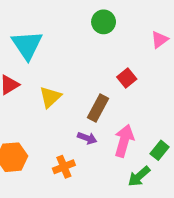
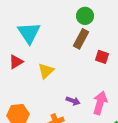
red square: (127, 78) -> (102, 57), turned -32
brown rectangle: (98, 108) -> (81, 39), moved

